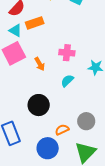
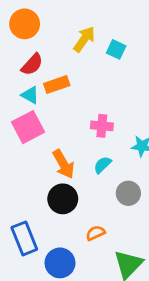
orange arrow: (40, 64) -> (63, 164), moved, size x1.5
gray circle: (86, 121) -> (128, 193), moved
blue circle: (48, 148) -> (60, 263), moved

